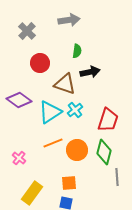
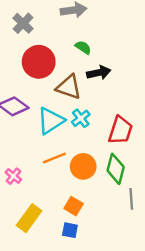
green semicircle: (77, 51) -> (83, 47), turned -64
red circle: (40, 63) -> (39, 62), size x1.4
orange square: (69, 183) -> (74, 206), turned 35

